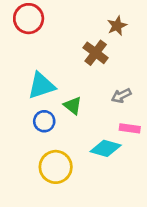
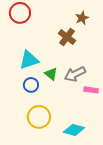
gray arrow: (121, 96) -> (75, 74), moved, size x1.5
cyan diamond: (106, 148) -> (74, 130), moved

